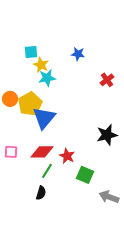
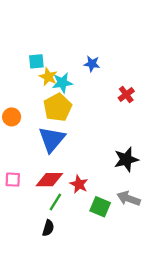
cyan star: (47, 78) -> (62, 83), moved
yellow pentagon: (30, 104) -> (58, 107), moved
gray arrow: (109, 197) -> (129, 198), moved

